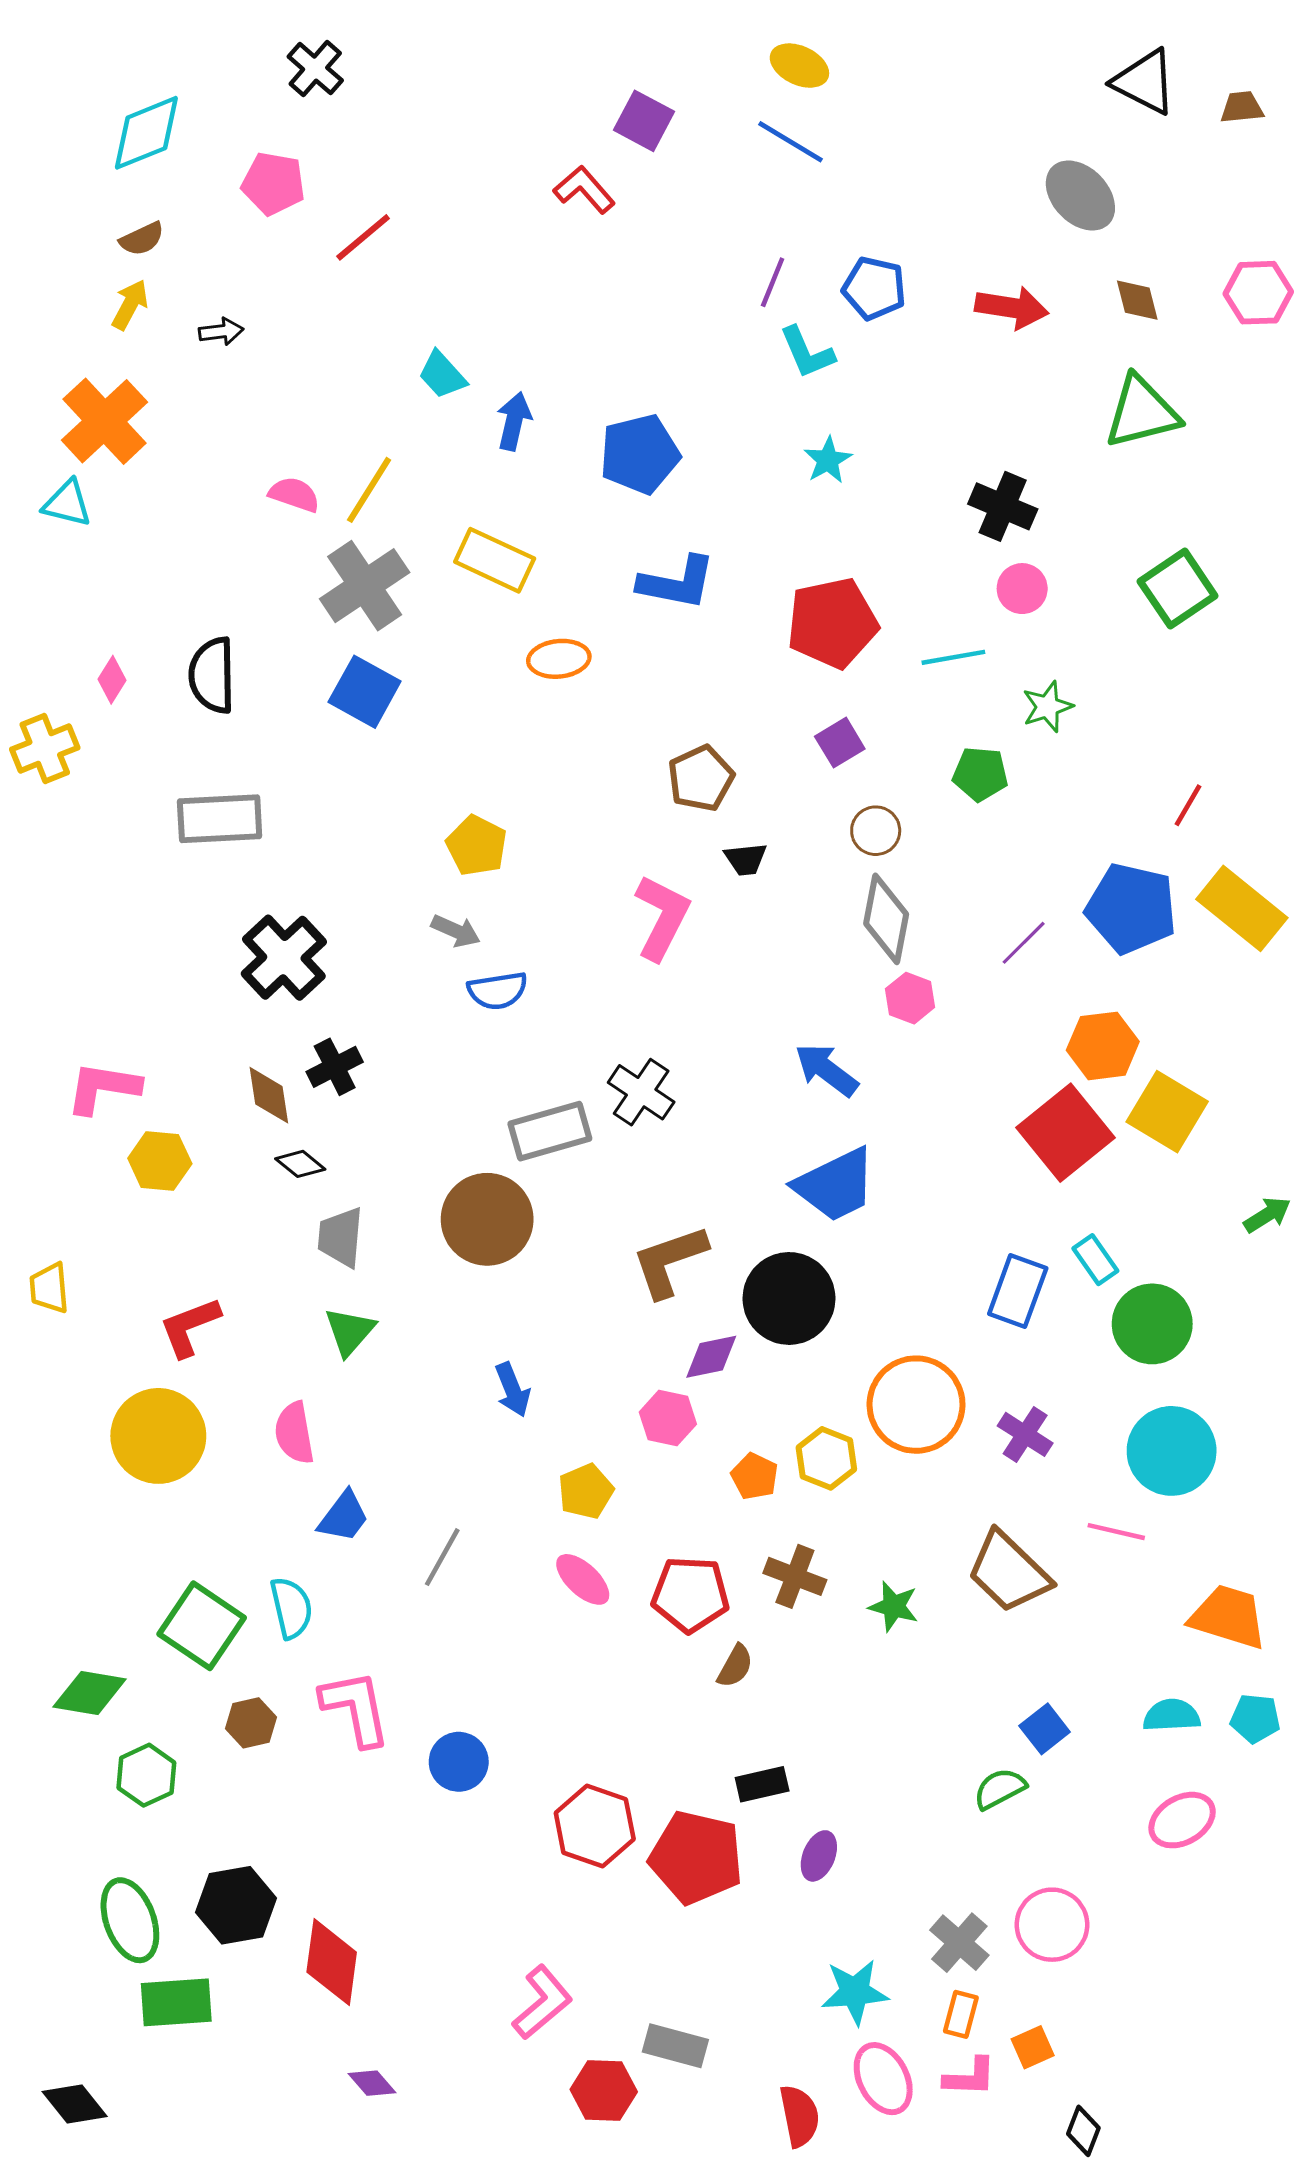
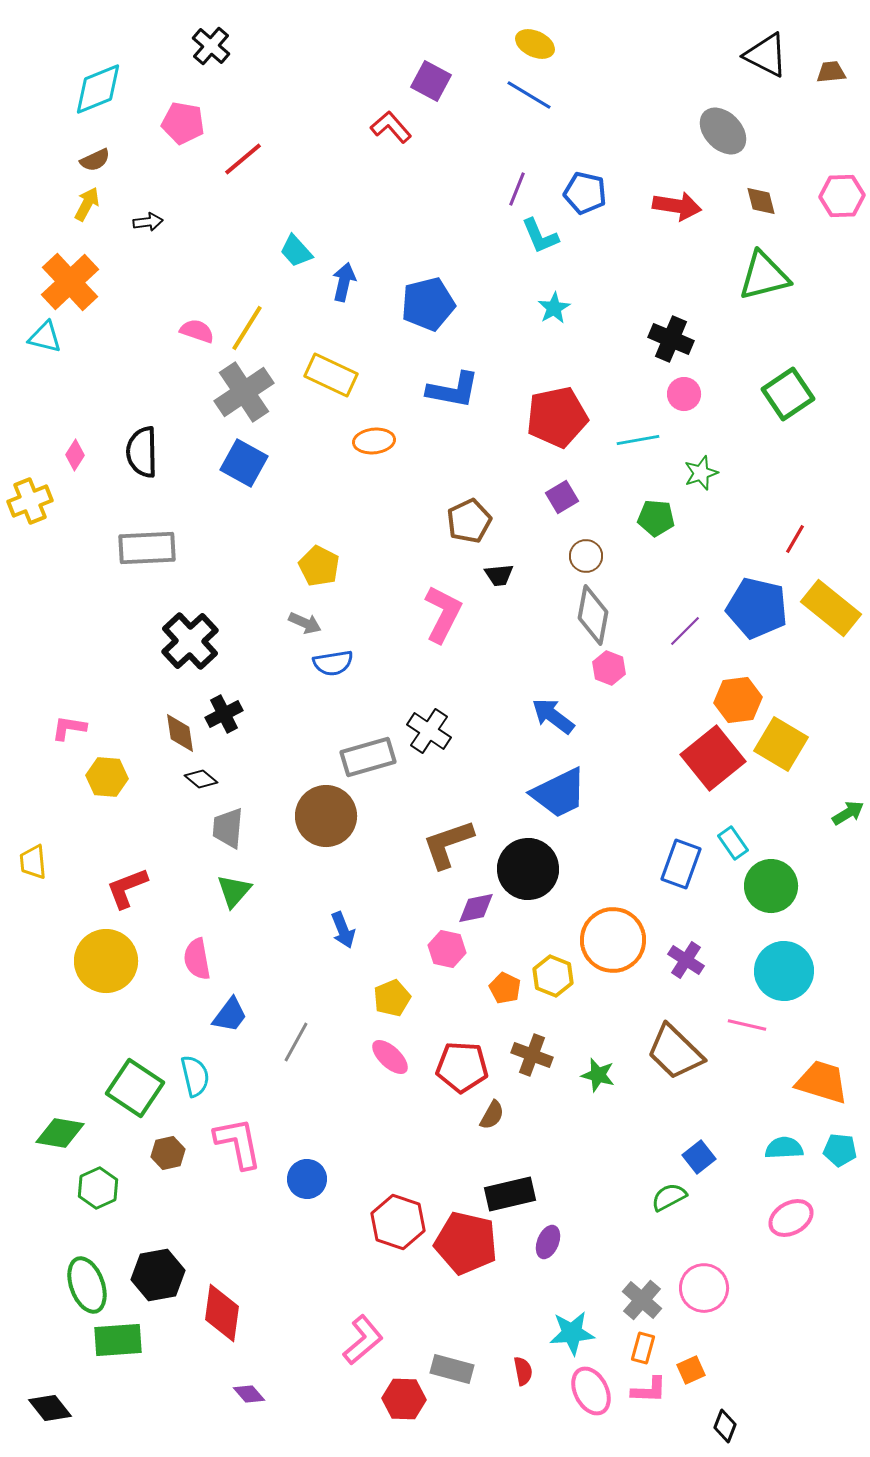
pink L-shape: (103, 1088) -> (69, 728), size x0.7
black rectangle: (762, 1784) -> (510, 1194), size x1.4
red semicircle: (799, 2116) -> (523, 1371), moved, size x0.7

